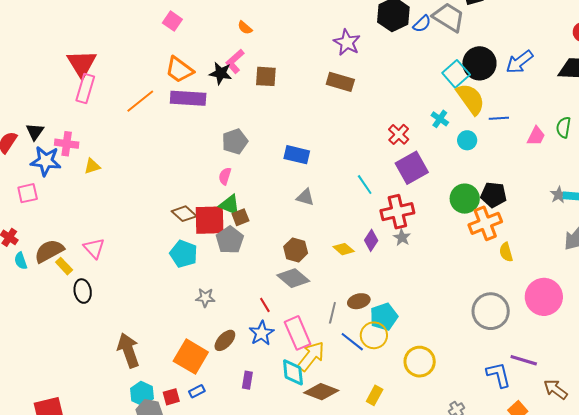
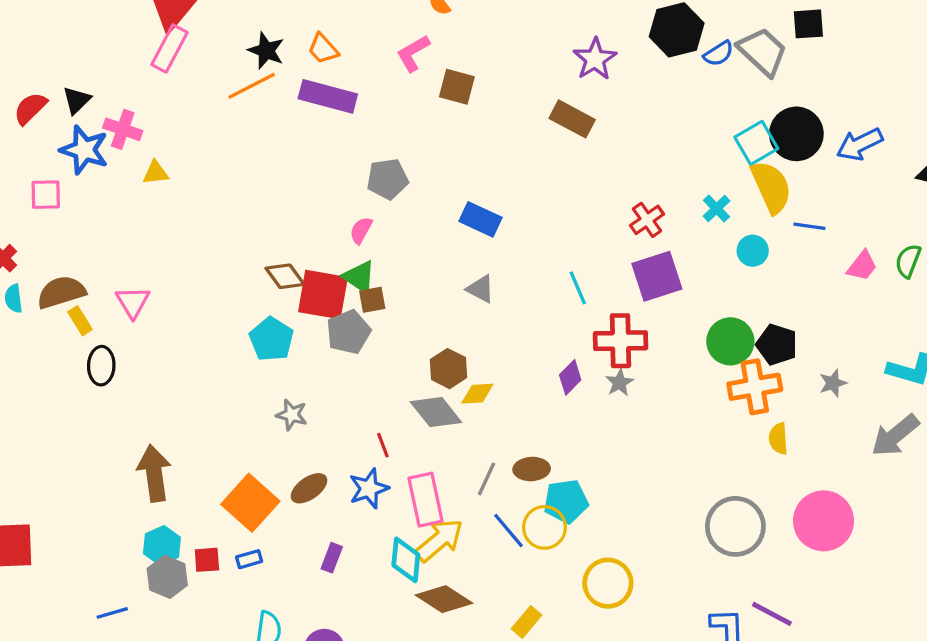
orange trapezoid: (179, 70) -> (323, 49), size x0.7
black star: (221, 73) -> (266, 51), moved
gray star: (559, 195) -> (833, 383), moved
yellow diamond: (344, 249) -> (477, 394), moved, turned -55

